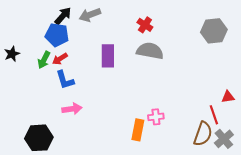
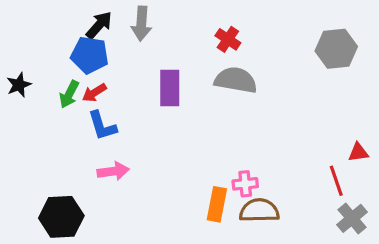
gray arrow: (90, 15) -> (141, 24), turned -65
brown semicircle: (203, 134) -> (259, 211), moved, turned -110

